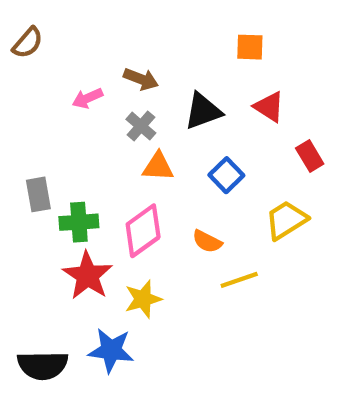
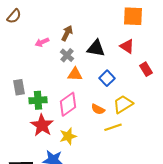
orange square: (250, 47) -> (133, 16), moved, size x1.5
brown arrow: (141, 79) -> (67, 33), turned -84
black triangle: (203, 111) -> (96, 48), turned 30
yellow trapezoid: (286, 220) -> (123, 104), moved

